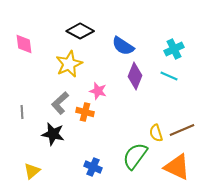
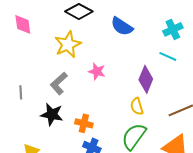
purple diamond: (135, 76) -> (146, 79), moved
orange cross: (85, 112) -> (84, 123), moved
yellow semicircle: (156, 133) -> (137, 106), moved

